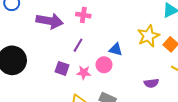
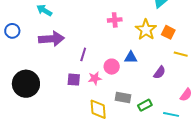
pink cross: (83, 15) -> (115, 20), moved
blue triangle: (116, 49) -> (131, 57), moved
purple semicircle: (151, 83) -> (160, 72), turned -32

